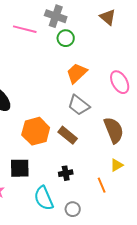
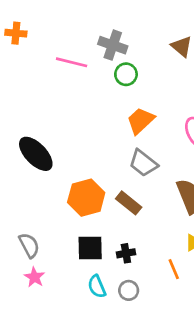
black square: (20, 168) -> (90, 248), moved
cyan semicircle: (44, 198) -> (97, 286), size x0.7
gray circle: (73, 209) -> (129, 290), moved

